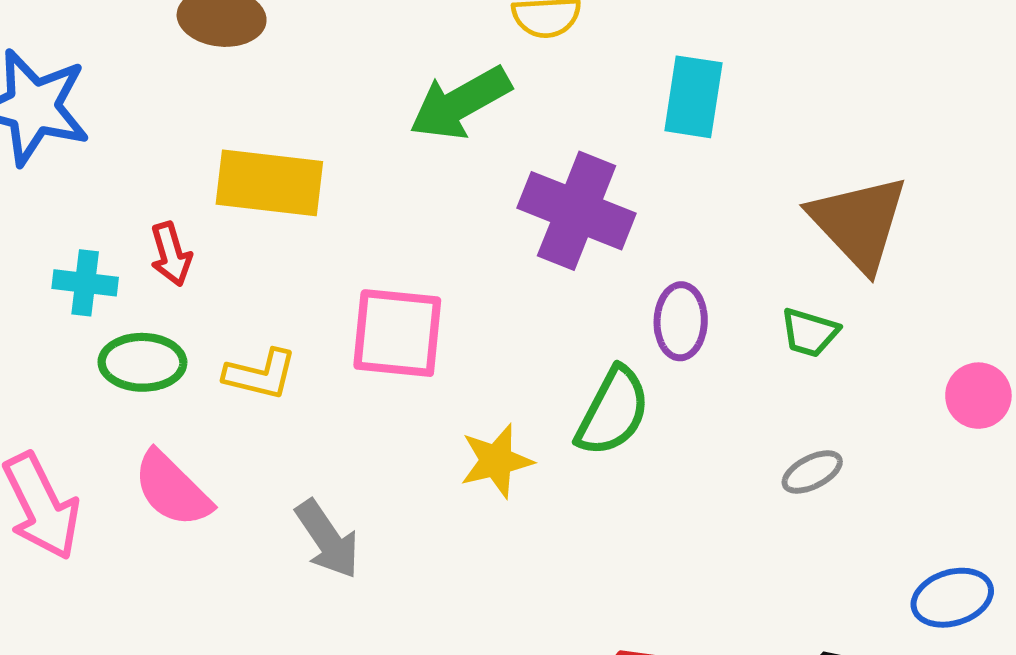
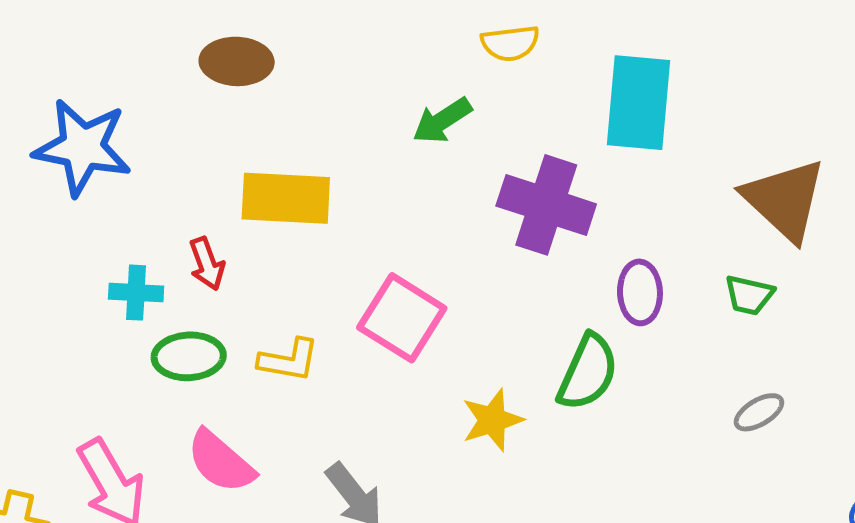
cyan rectangle: (693, 97) -> (638, 103), size x1.4
green arrow: (460, 103) -> (442, 121), size x0.7
pink square: (397, 333) -> (402, 318), turned 30

